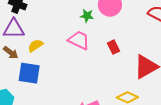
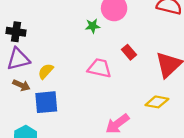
pink trapezoid: (79, 40) -> (99, 68), moved

